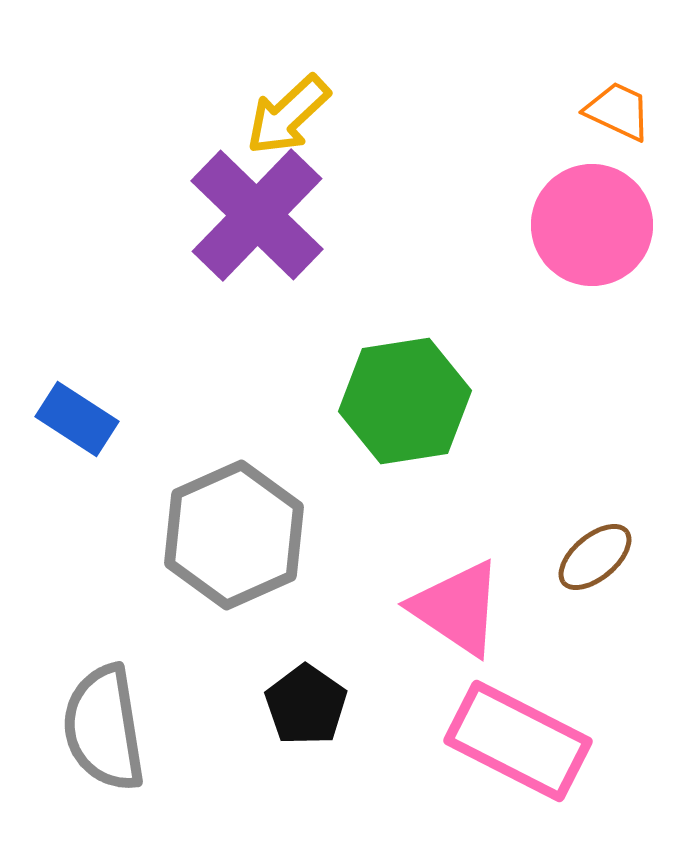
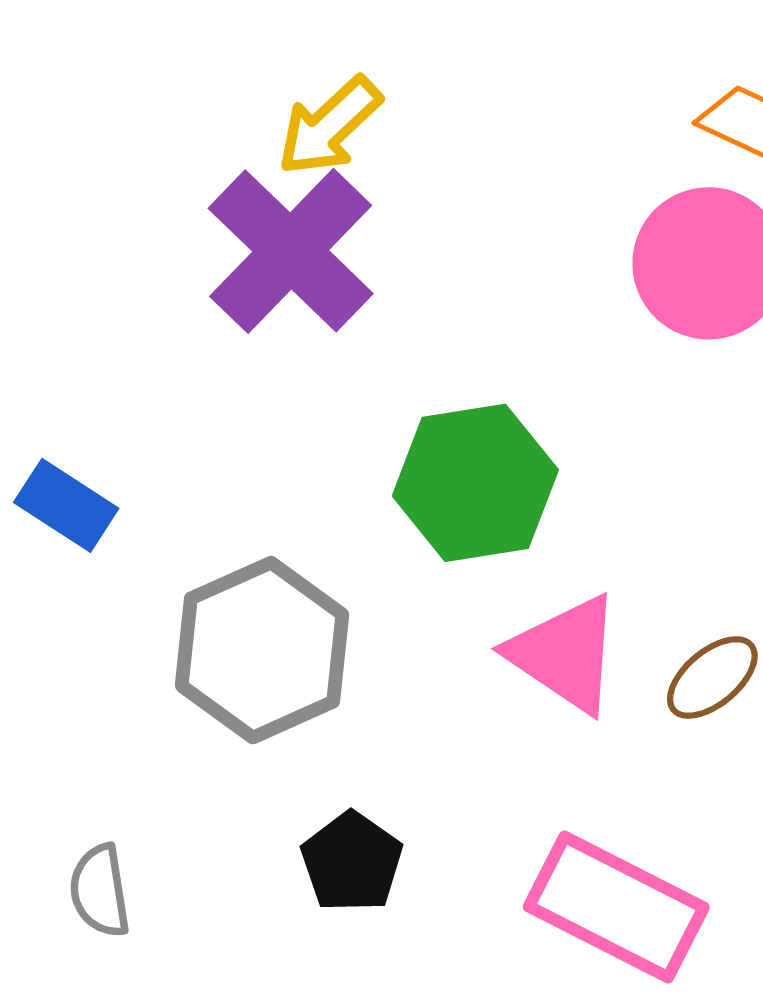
pink triangle: (457, 608) -> (565, 654), moved
gray semicircle: (104, 728) -> (100, 891), size x0.6

